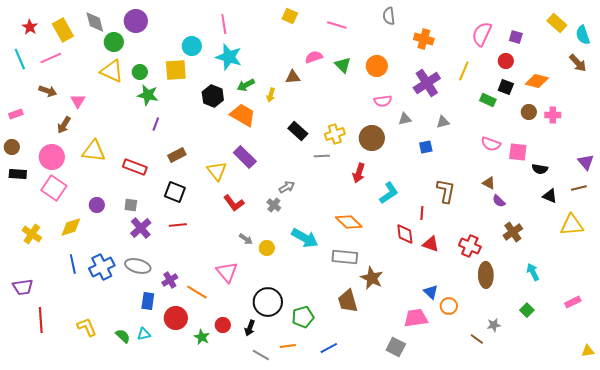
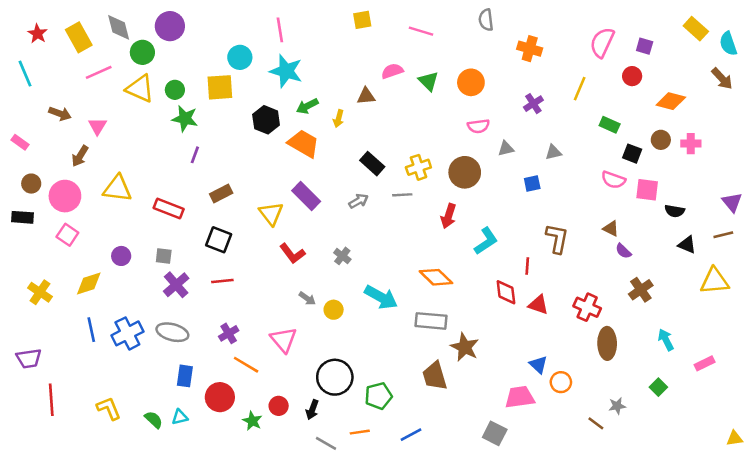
yellow square: (290, 16) -> (362, 20), turned -35
pink line: (51, 58) -> (99, 72), moved
purple cross: (427, 83) -> (533, 104), size x0.6
black square: (506, 87) -> (632, 154), moved
pink rectangle: (16, 114) -> (20, 142), turned 56
brown circle: (12, 147) -> (31, 184), moved
gray arrow: (287, 187) -> (359, 201), moved
pink square: (54, 188) -> (67, 235), size x0.7
purple cross: (170, 280) -> (229, 333), moved
pink rectangle: (573, 302) -> (705, 363), moved

